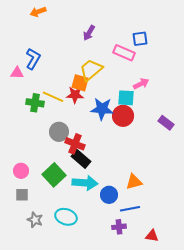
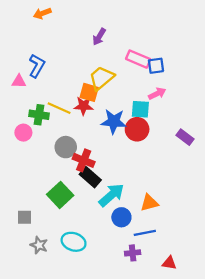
blue square: (140, 39) -> (156, 66), moved
pink circle: (21, 171) -> (23, 133), moved
cyan arrow: (85, 183) -> (111, 195), moved, turned -45

